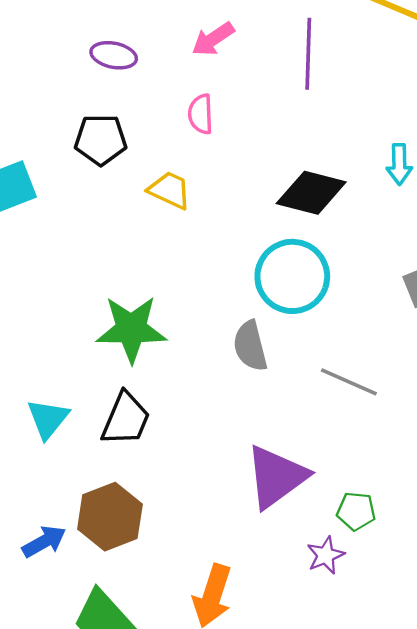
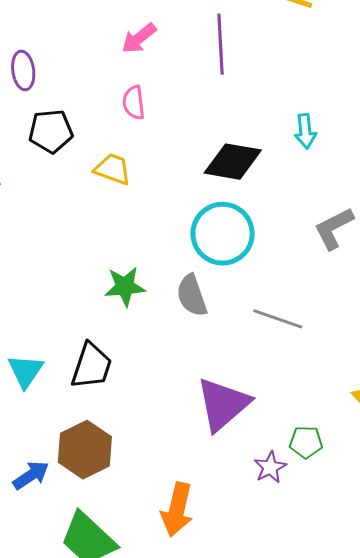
purple ellipse: (114, 55) -> (23, 70), moved, turned 75
green star: (131, 329) -> (125, 287), moved, size x0.7
green pentagon: (356, 511) -> (306, 442), moved

